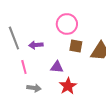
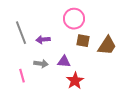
pink line: (24, 67) -> (22, 76), moved
gray arrow: (34, 88) -> (41, 64), moved

